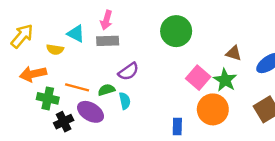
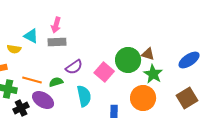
green circle: (176, 31) -> (128, 60), moved
brown triangle: (234, 53) -> (148, 54), moved
pink square: (198, 78) -> (104, 72), moved
cyan semicircle: (125, 101) -> (84, 96), moved, size x1.5

